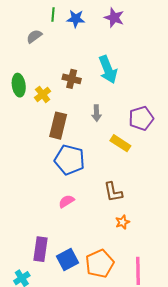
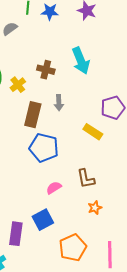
gray arrow: (97, 113) -> (59, 103), moved
pink semicircle: (66, 201) -> (54, 188), moved
blue square: (67, 259) -> (43, 220), moved

